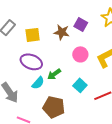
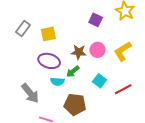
brown star: (62, 32) -> (79, 52), moved
cyan semicircle: (38, 83) -> (57, 81), turned 56

